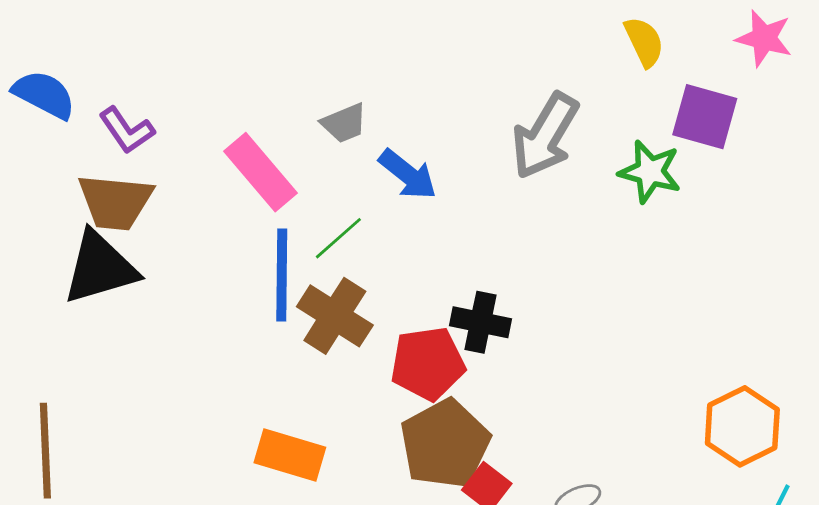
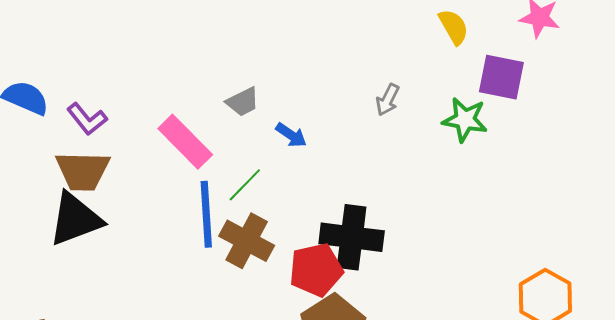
gray arrow: (545, 136) -> (388, 100), size x0.5
blue arrow: (408, 174) -> (291, 135), size x0.7
black cross: (480, 322) -> (352, 237), size x1.5

